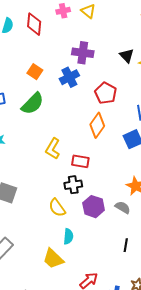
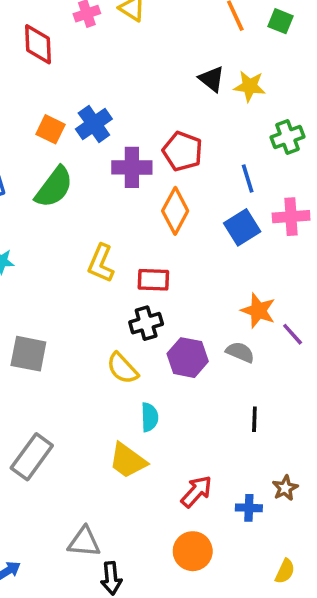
purple cross: (83, 53) -> (132, 167), moved
blue cross: (69, 77) -> (94, 124), moved

